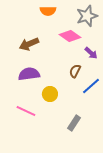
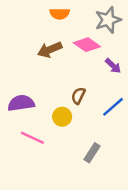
brown arrow: (29, 44) -> (50, 50), moved
brown semicircle: (75, 71) -> (78, 96), moved
purple semicircle: (29, 74) -> (21, 103), moved

